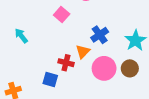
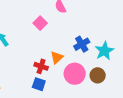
blue cross: (100, 35) -> (82, 44), moved
blue square: (50, 79) -> (39, 84), moved

